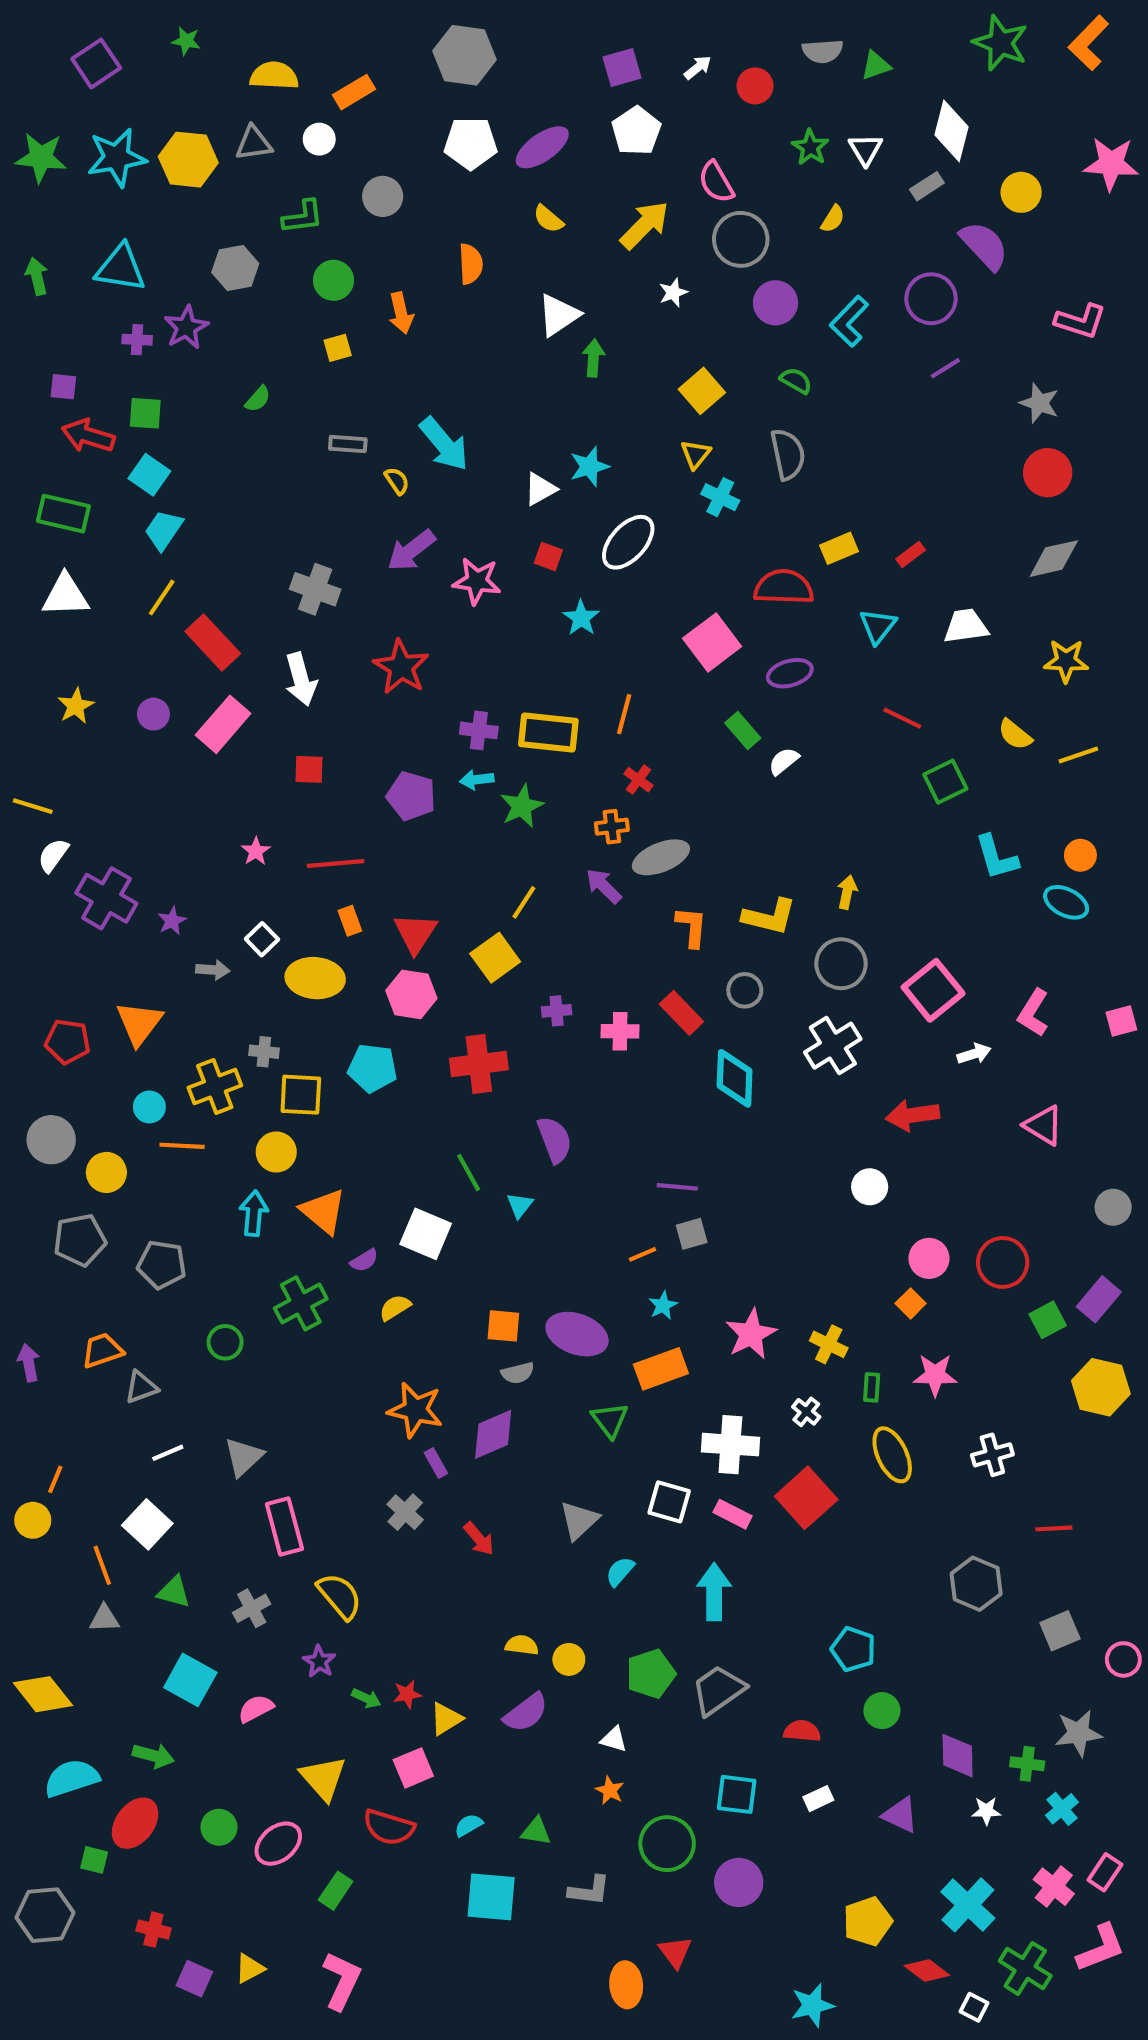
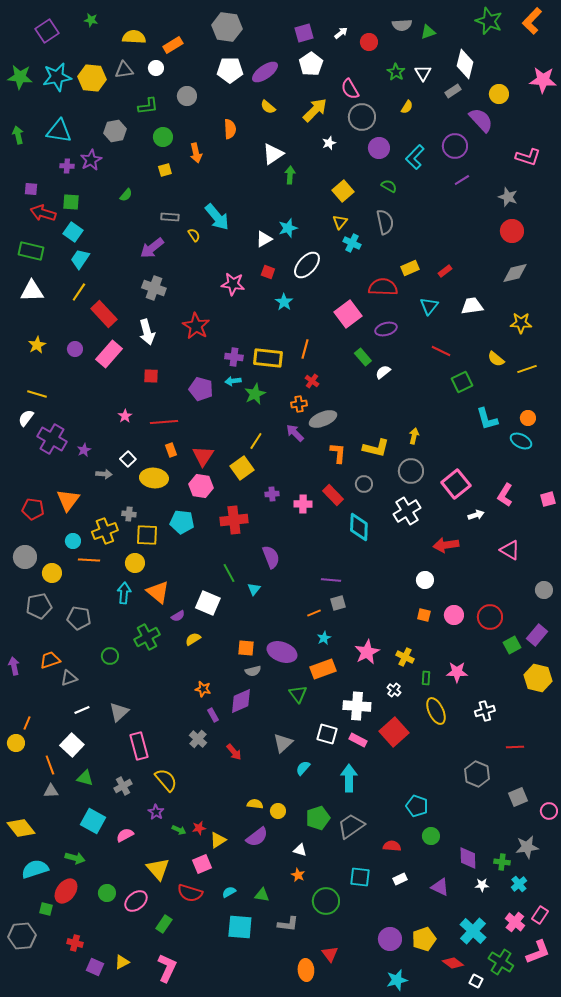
purple arrow: (411, 550) -> (152, 248), moved
yellow line: (33, 806) -> (37, 394), moved
orange square: (911, 1303) -> (424, 615), moved, turned -32
orange star: (415, 1410) -> (203, 689), size x0.6
purple circle: (739, 1882) -> (390, 939), moved

